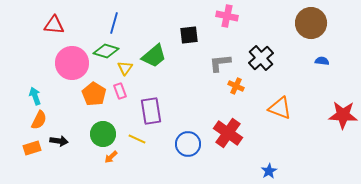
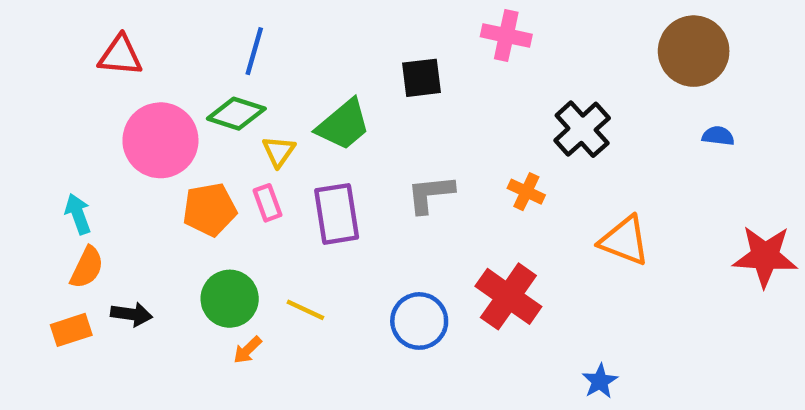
gray L-shape: (220, 63) -> (430, 194), moved
orange pentagon: (94, 94) -> (210, 209), turned 30
purple rectangle: (151, 111) -> (337, 214), moved

